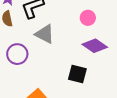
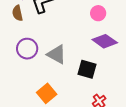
gray triangle: (45, 34) -> (57, 54), moved

